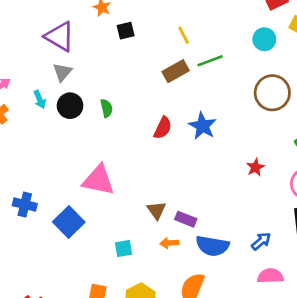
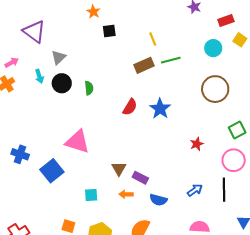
purple triangle: (60, 36) -> (34, 31), moved
blue arrow: (261, 241) -> (195, 190), moved
blue semicircle: (212, 246) -> (158, 200), size x0.7

